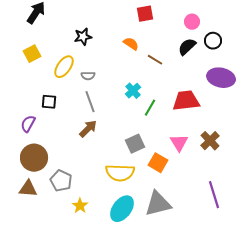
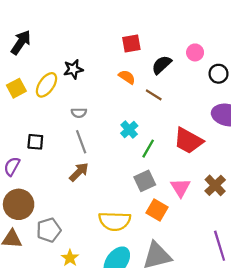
red square: (145, 14) -> (131, 44), moved
black semicircle: (187, 47) -> (162, 65), moved
yellow ellipse: (64, 67) -> (47, 85), moved
red trapezoid: (186, 101) -> (188, 141), turned -144
gray square: (135, 144) -> (145, 181), moved
gray pentagon: (61, 181) -> (49, 230), turned 30

